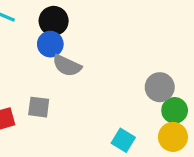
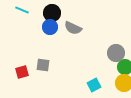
gray semicircle: (67, 66) -> (73, 28), moved
cyan square: (123, 140) -> (94, 85), turned 32

